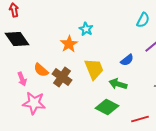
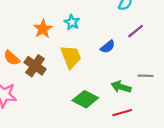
cyan star: (86, 29) -> (72, 22), moved
green arrow: (118, 84) -> (121, 87), moved

